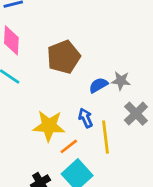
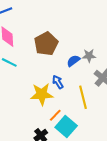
blue arrow: (86, 118) -> (58, 82), moved
orange line: (69, 146) -> (55, 115), moved

